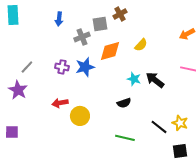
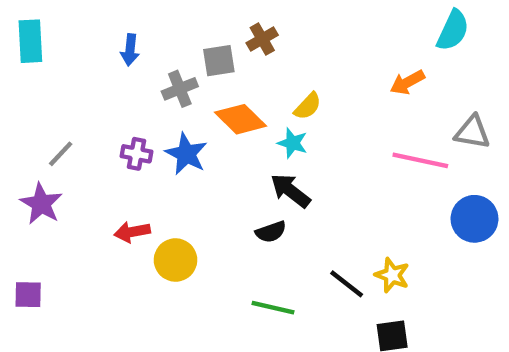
orange diamond: (110, 51) -> (241, 119), turned 60
blue star: (85, 67) -> (186, 154), turned -30
cyan star: (134, 79) -> (293, 143), moved
black arrow: (155, 80) -> (290, 191), moved

